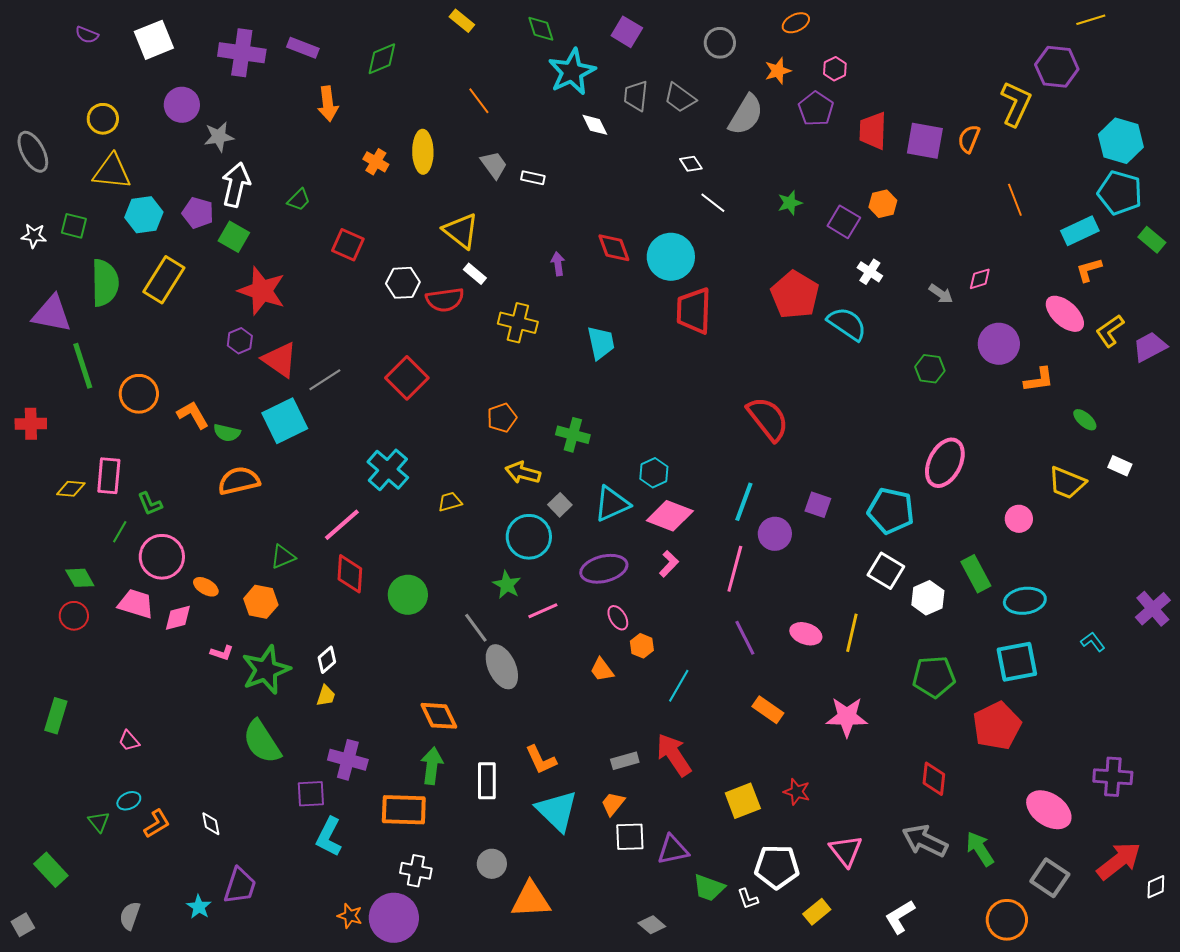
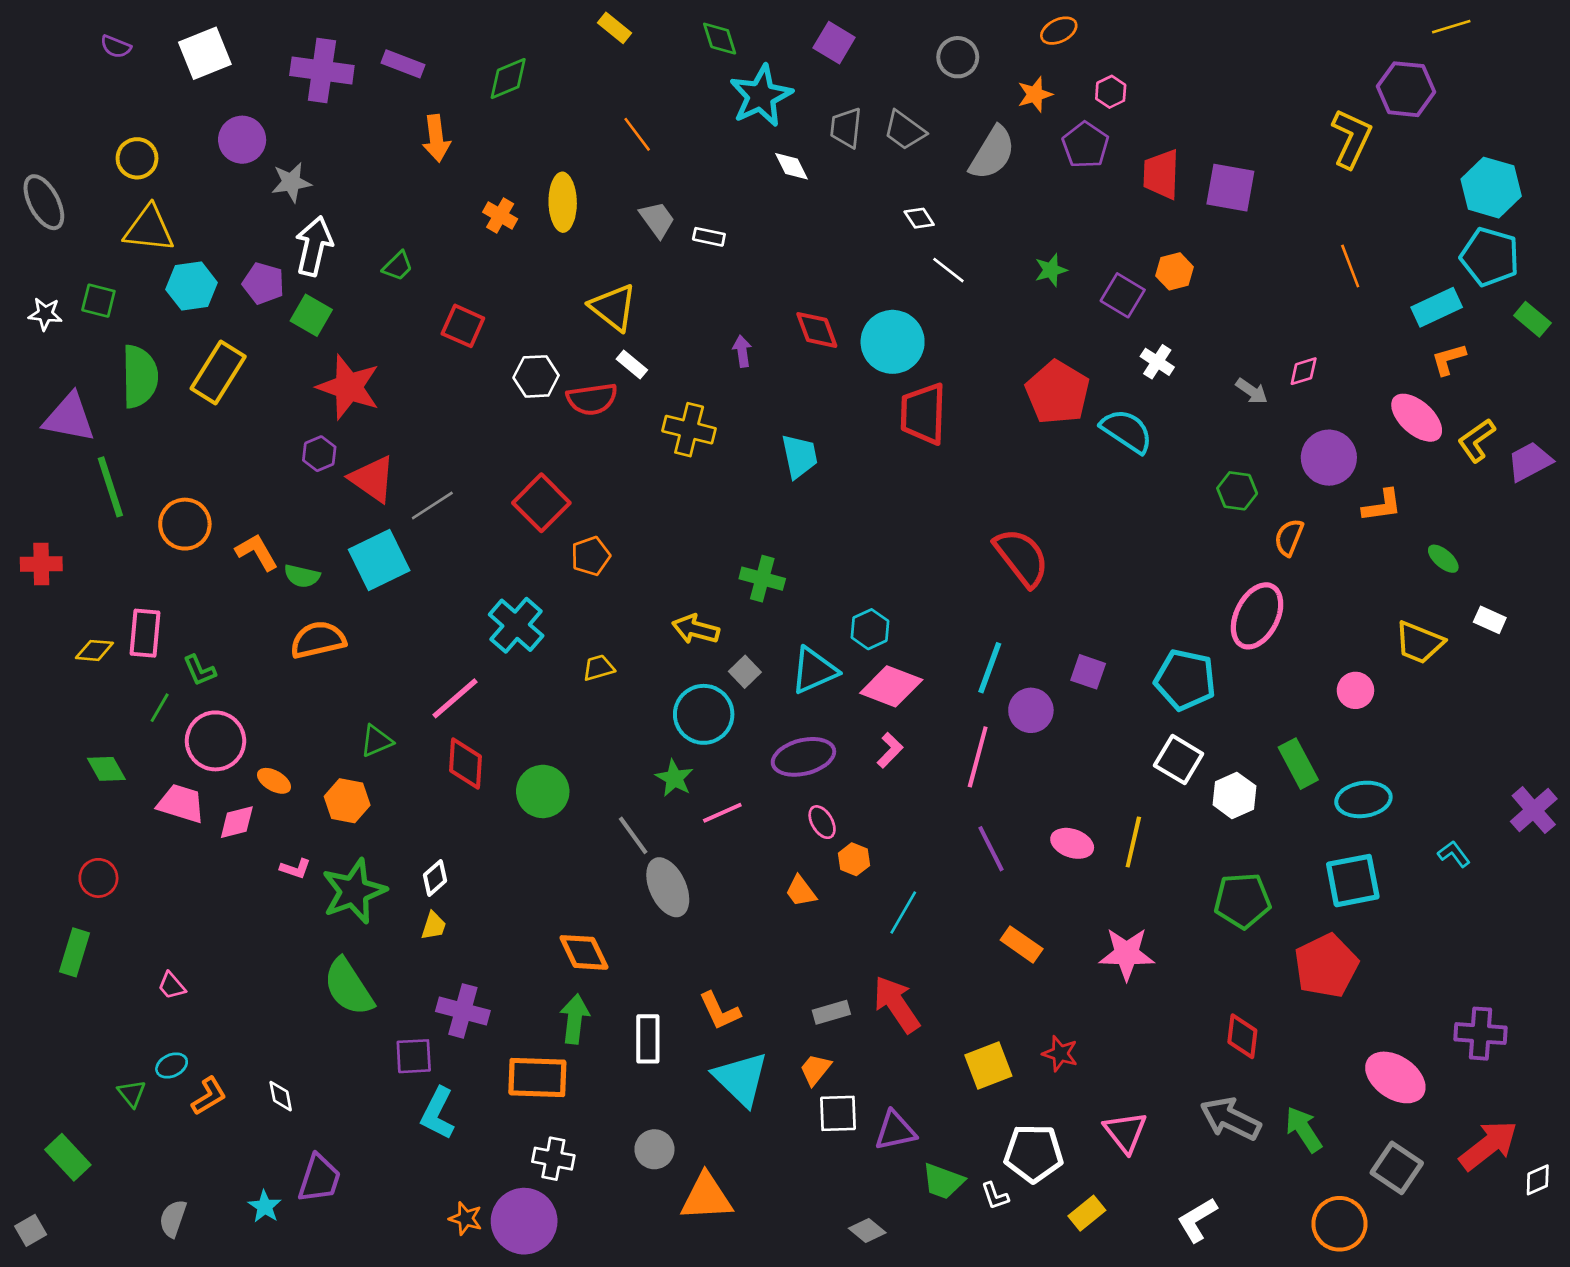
orange semicircle: (969, 139) -> (1289, 537), moved
orange pentagon: (502, 418) -> (591, 556), moved
red circle: (74, 616) -> (98, 878), moved

